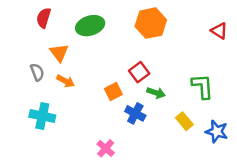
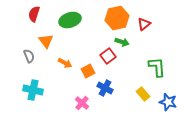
red triangle: (219, 31) -> (144, 24), moved, turned 48
orange arrow: (66, 81) -> (65, 63), moved
green arrow: (156, 93) -> (122, 42), moved
pink cross: (106, 148) -> (82, 103), moved

